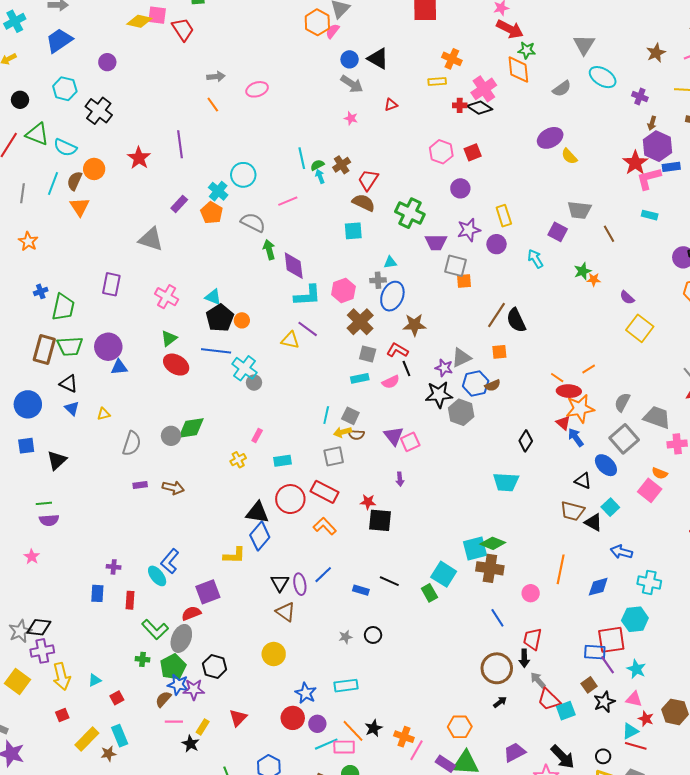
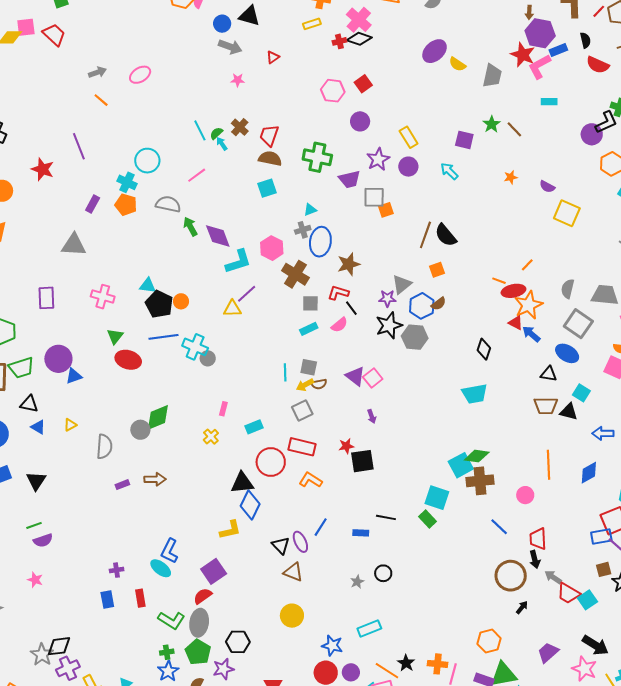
gray trapezoid: (579, 210) -> (492, 76), moved, turned -70
green star: (582, 271) -> (492, 124), moved
purple line: (308, 329) -> (247, 294), turned -65
blue star: (178, 685) -> (168, 671), moved, turned -30
brown square: (589, 685) -> (604, 569), turned 35

